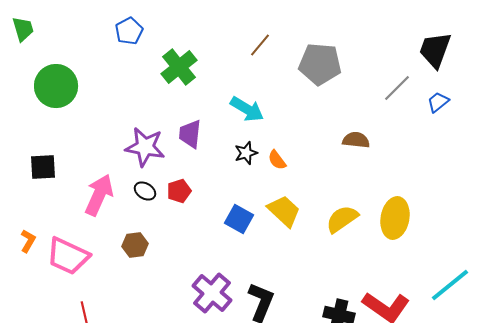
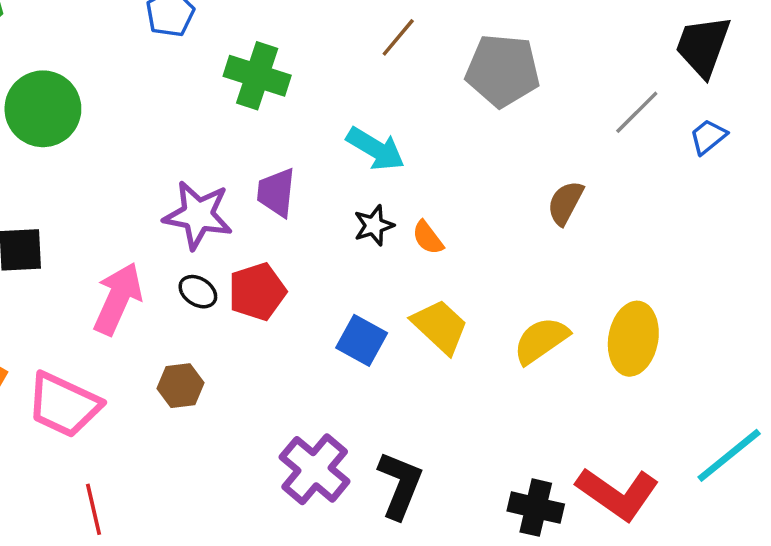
green cross: (179, 67) -> (257, 76), turned -33
brown semicircle: (356, 140) -> (565, 203), turned -68
red pentagon: (179, 191) -> (257, 292), size x1.4

